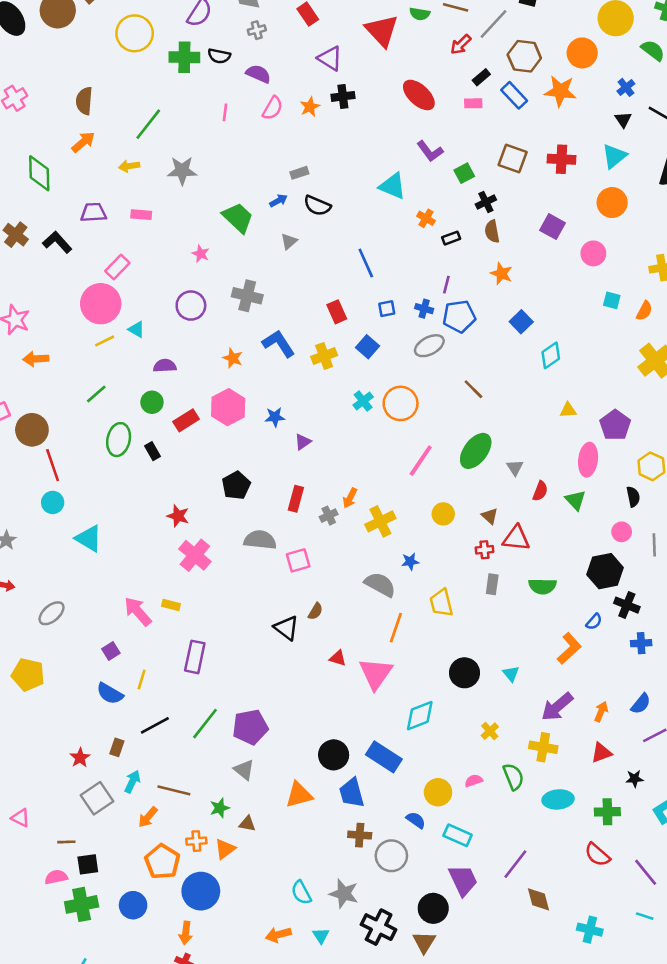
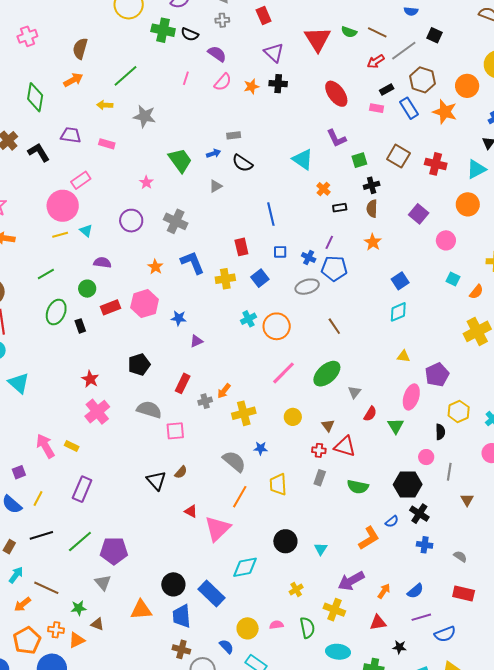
blue square: (521, 322) -> (400, 281), moved

